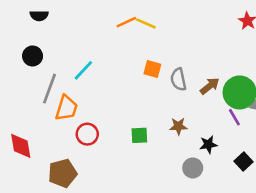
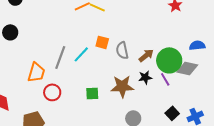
cyan line: (83, 70) -> (81, 54), moved
gray line: (49, 89) -> (60, 57), moved
brown star: (178, 126) -> (122, 86), size x1.6
black star: (208, 145) -> (145, 77), moved

